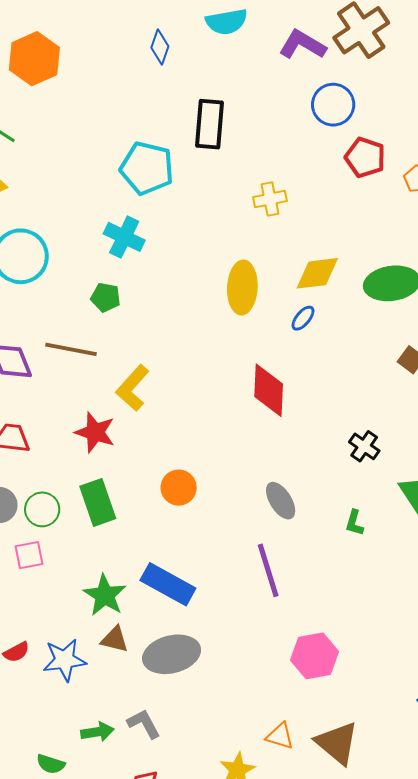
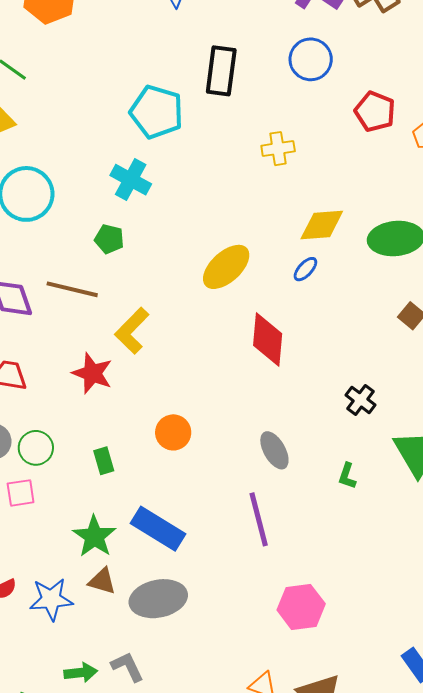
blue circle: (333, 105) -> (311, 59), moved
yellow ellipse: (242, 288) -> (226, 267), moved, turned 42
green rectangle: (98, 502) -> (104, 461), moved, size x0.6

